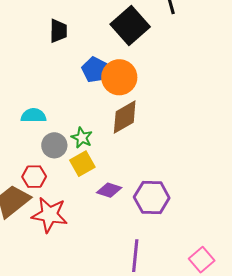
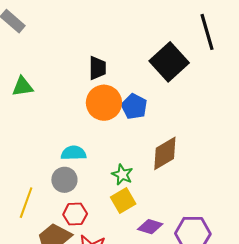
orange circle: (119, 77) -> (104, 103), moved
gray circle: (54, 145) -> (64, 180), moved

